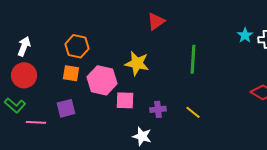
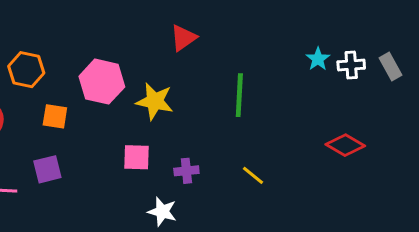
orange hexagon: (77, 46) -> (26, 70), moved
pink hexagon: (102, 80) -> (102, 82), moved
yellow line: (193, 112) -> (253, 175), moved

